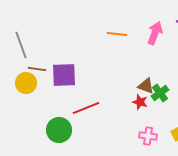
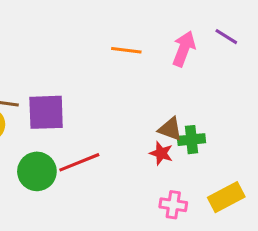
green cross: (160, 93) -> (191, 140), turned 30
green circle: (59, 130) -> (37, 171), moved

